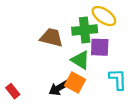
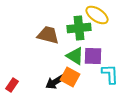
purple square: (100, 47) -> (93, 56), moved
red rectangle: (13, 91) -> (12, 85), turned 72

